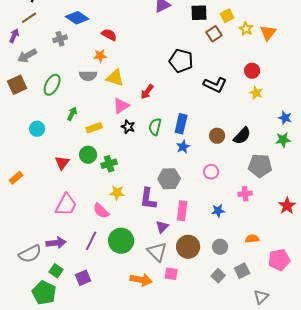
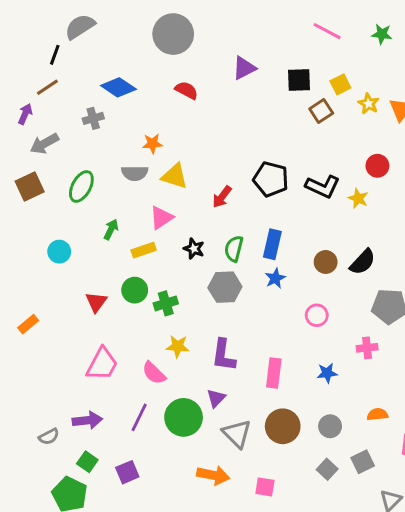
red semicircle: (109, 35) -> (186, 90), moved
black pentagon: (181, 61) -> (271, 179), moved
yellow star: (256, 93) -> (358, 198), moved
pink triangle: (121, 106) -> (161, 218), moved
gray hexagon: (169, 179) -> (225, 287), moved
purple triangle: (162, 227) -> (216, 398), moved
gray semicircle: (30, 254) -> (49, 437), size x0.6
pink square: (171, 274) -> (265, 487), moved

